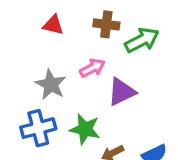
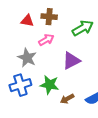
brown cross: (106, 24) -> (49, 17), moved
pink arrow: (92, 68) -> (46, 40), moved

